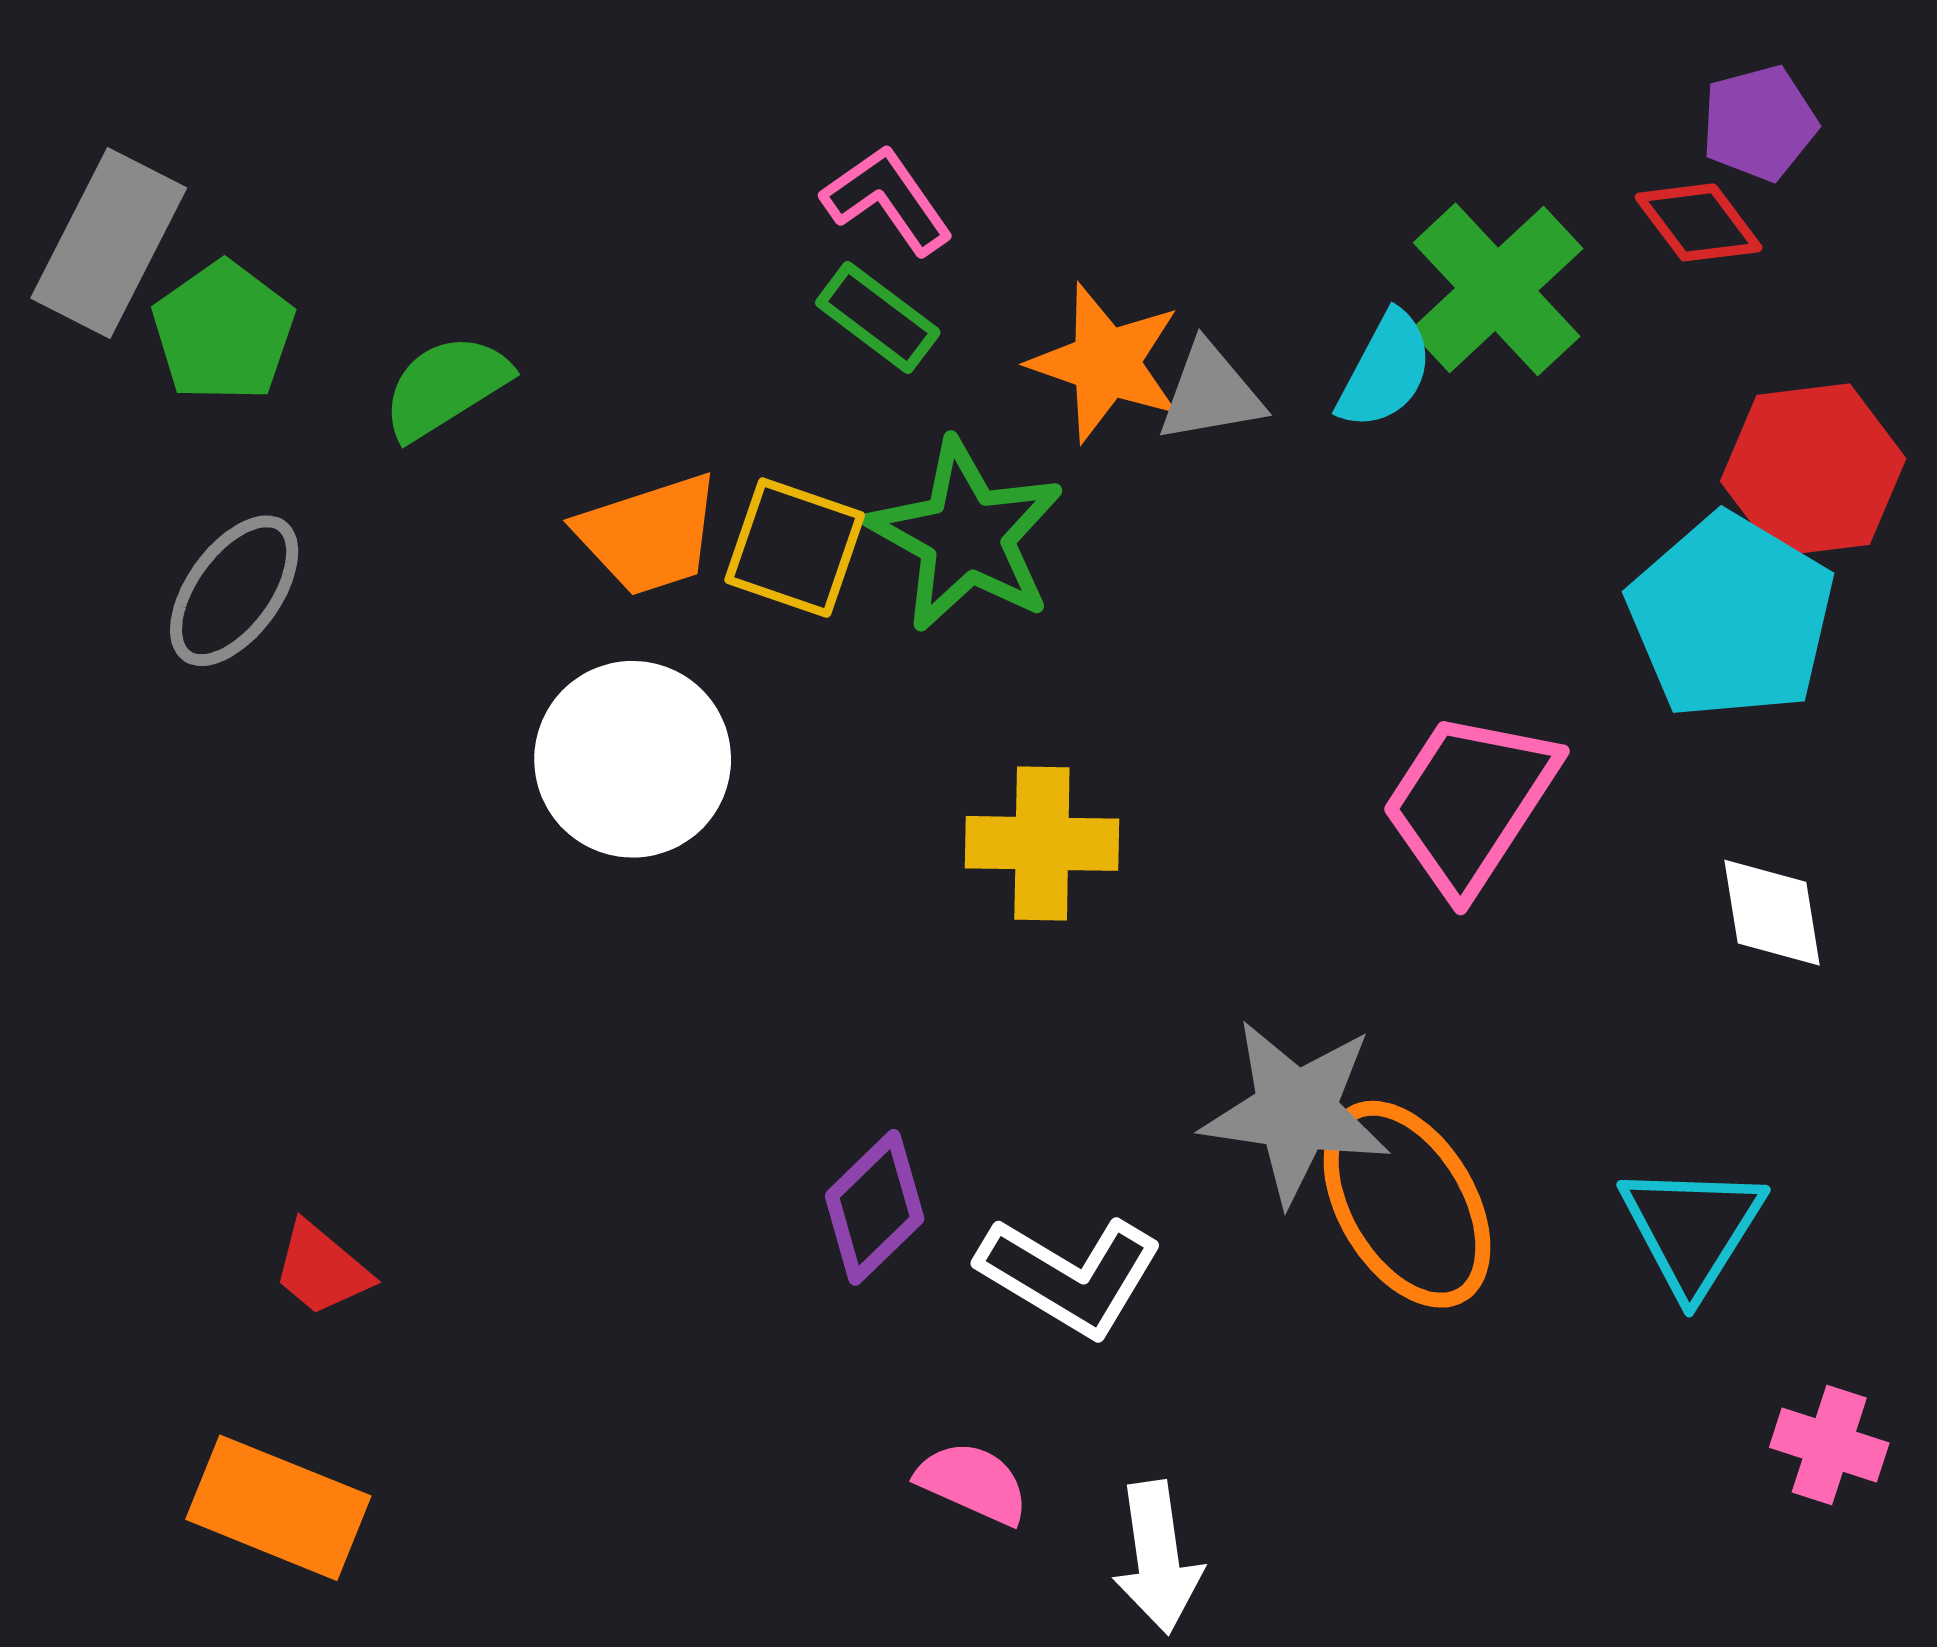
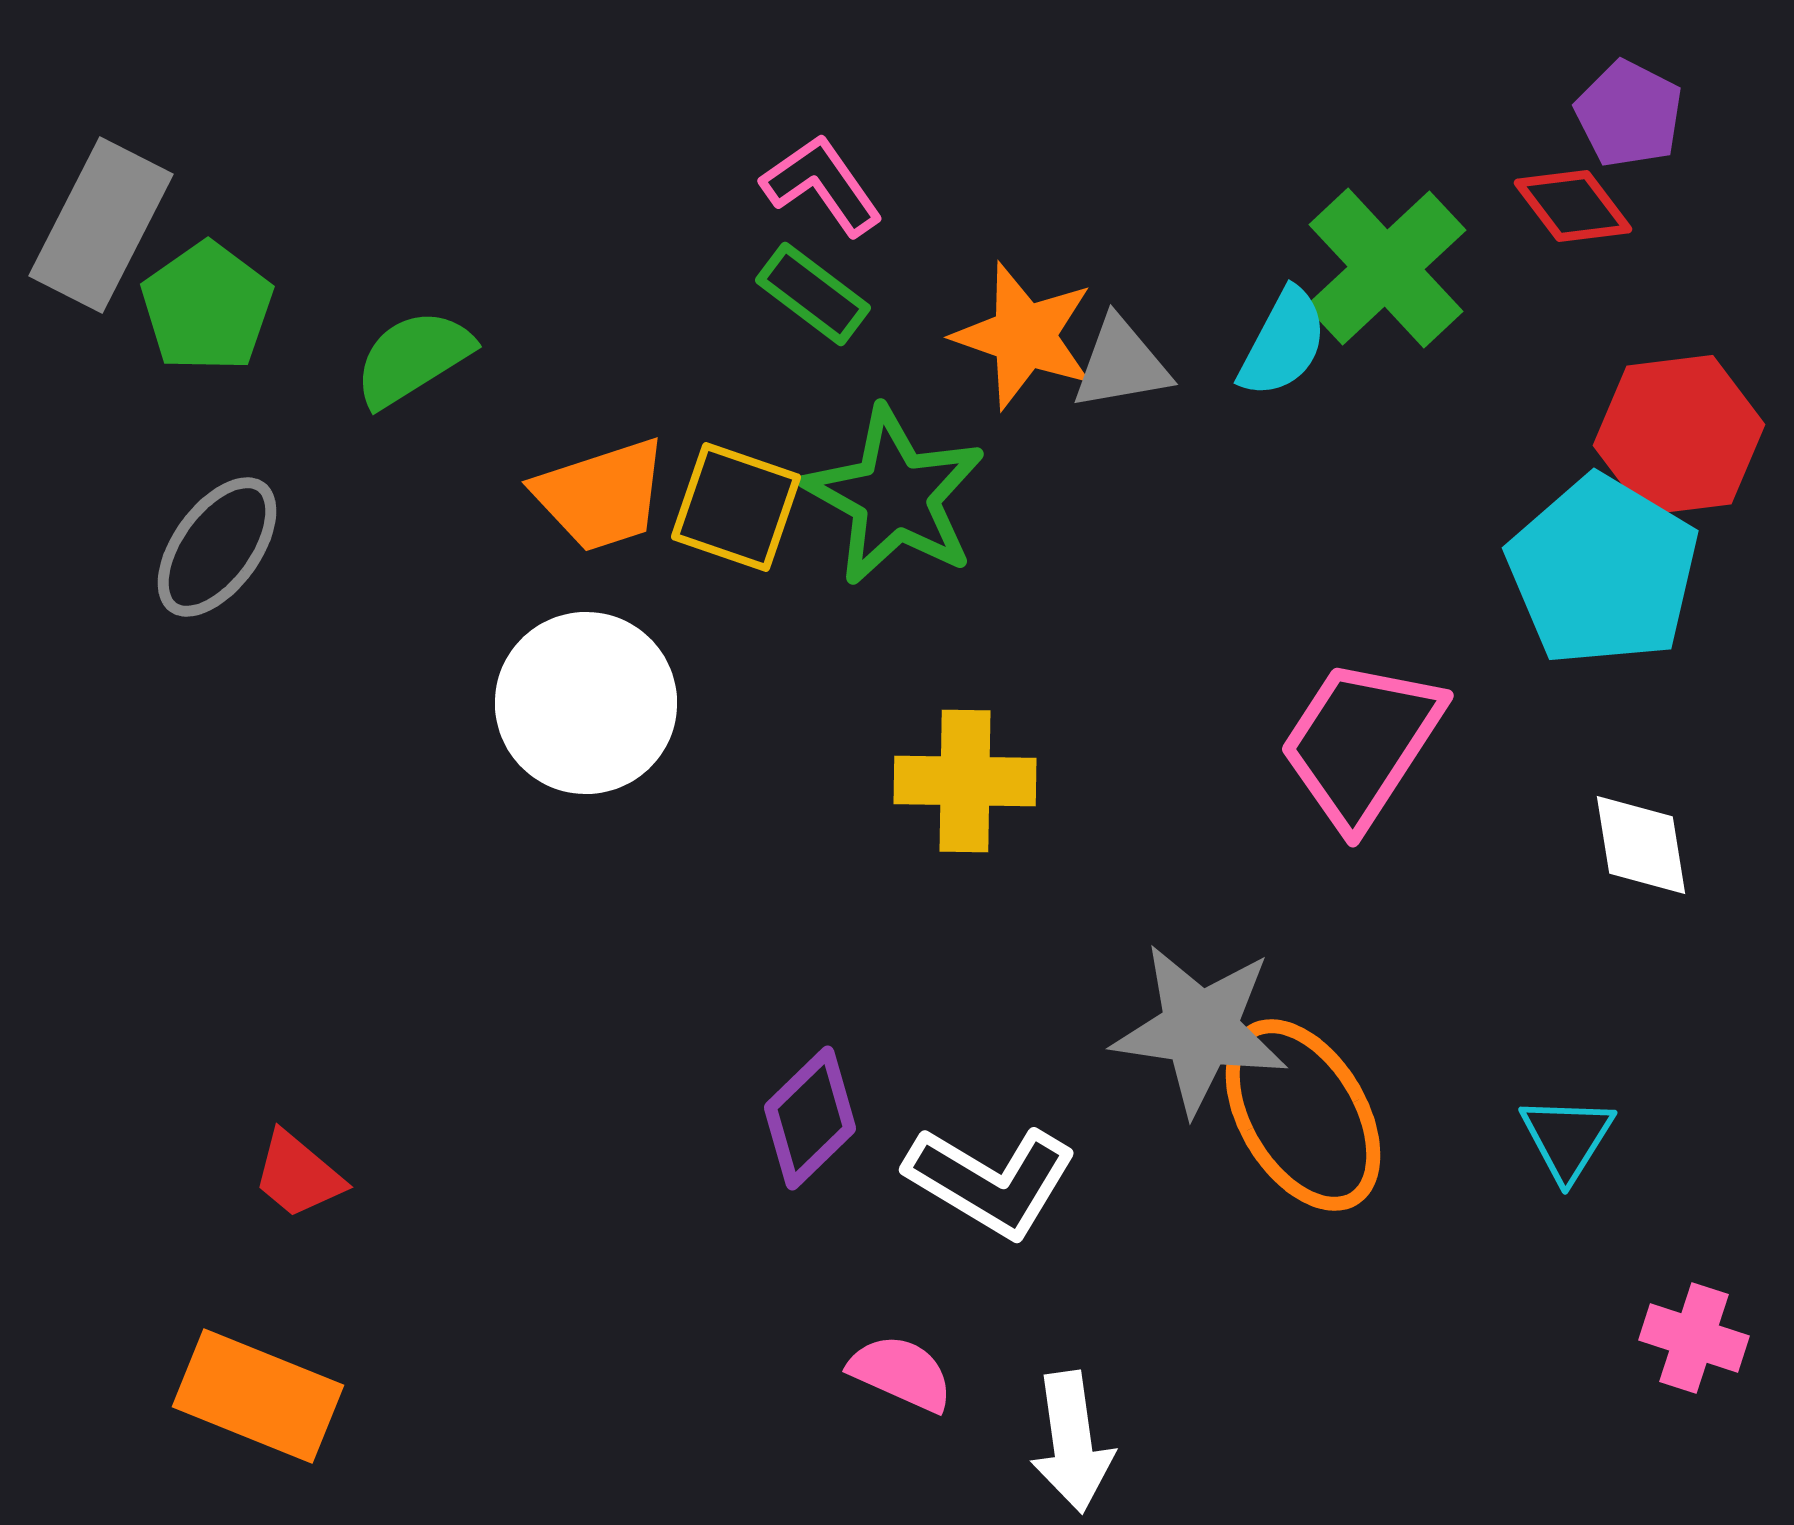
purple pentagon: (1759, 123) -> (1629, 114), turned -30
cyan triangle: (1692, 1229) -> (1567, 1138), size x0.7

